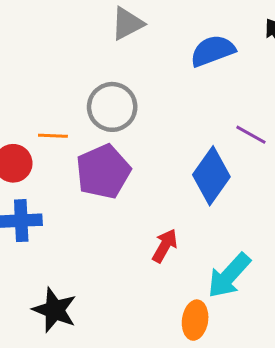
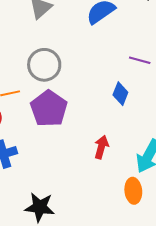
blue diamond: (211, 176) -> (120, 94), size x0.6

